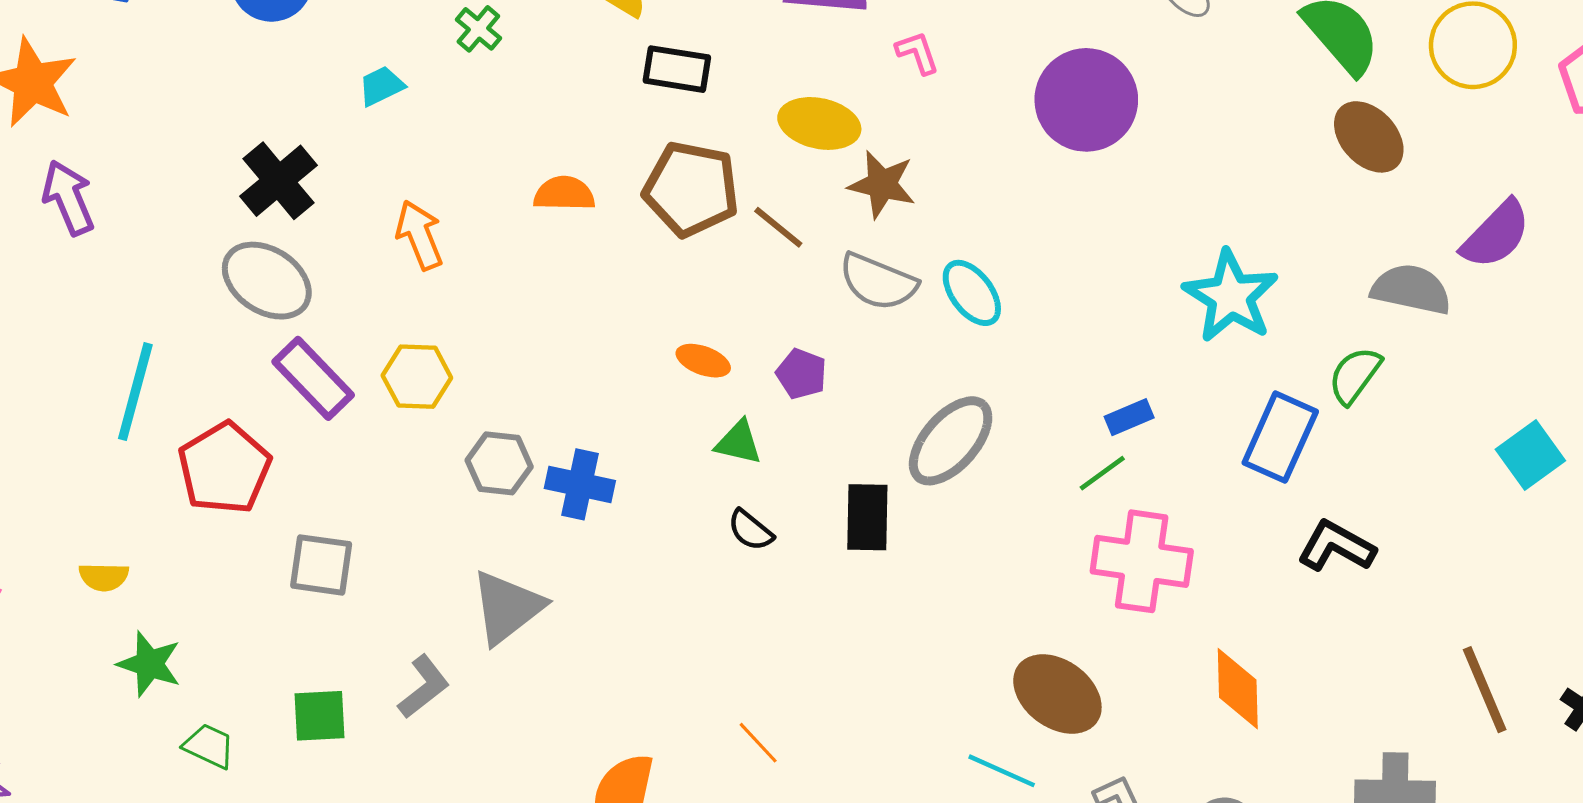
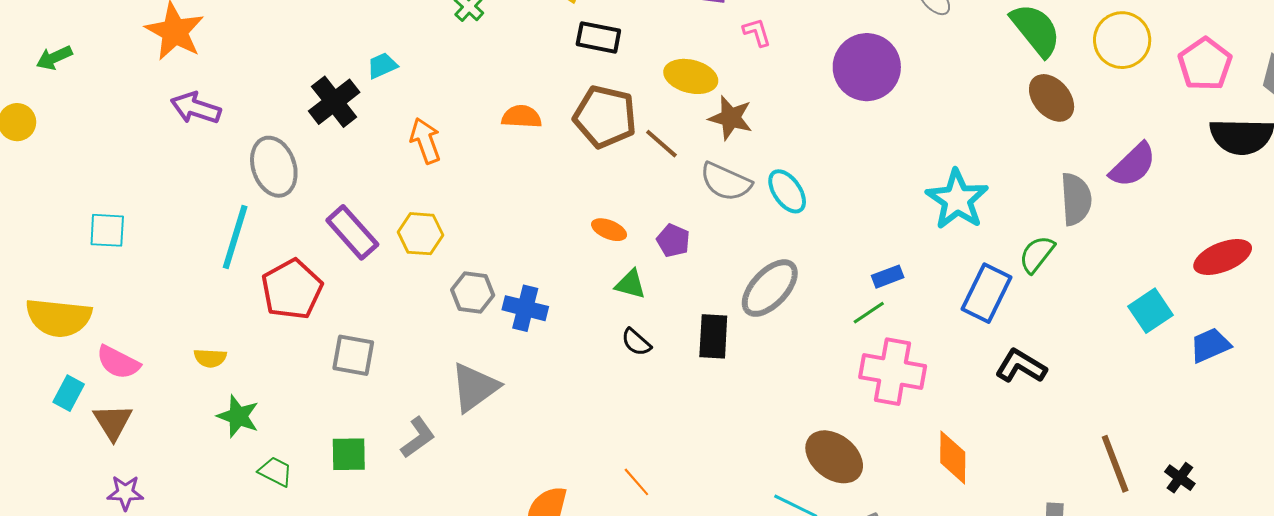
cyan trapezoid: (381, 86) -> (382, 66), moved
purple arrow: (68, 198) -> (196, 108), turned -51
gray ellipse: (267, 281) -> (274, 167), moved, turned 36
gray semicircle: (1411, 289) -> (1076, 199), turned 72

